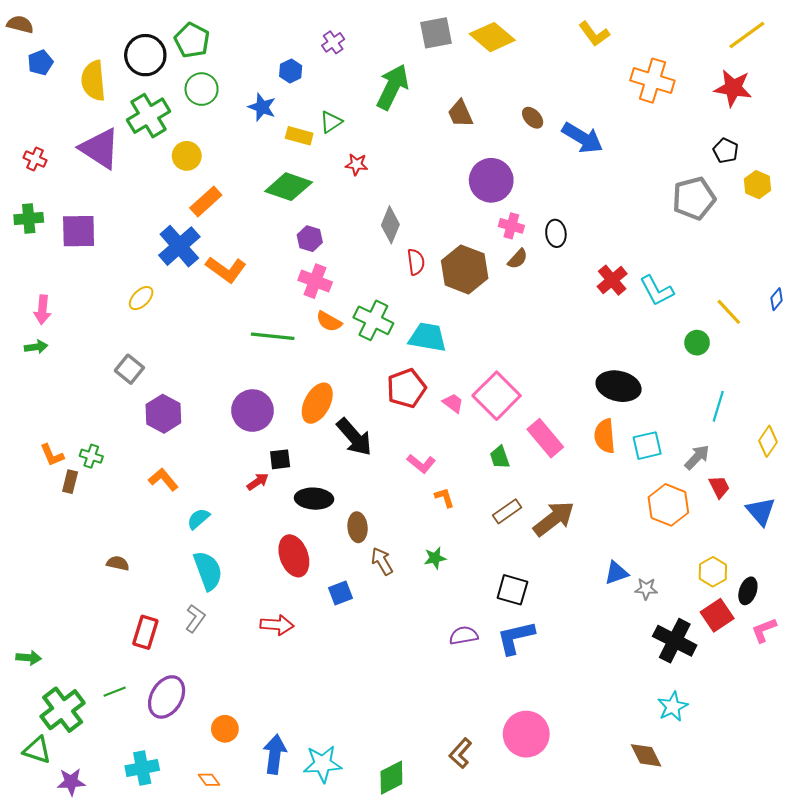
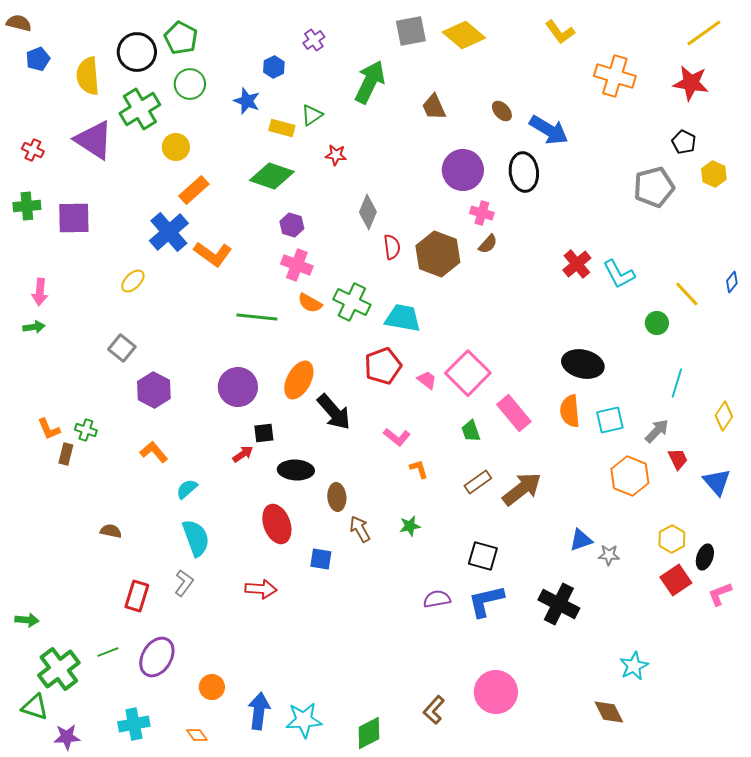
black ellipse: (556, 233) -> (524, 172), moved, size x1.5
blue square: (341, 593) -> (321, 559), turned 30
black cross: (675, 641) -> (559, 604), moved

